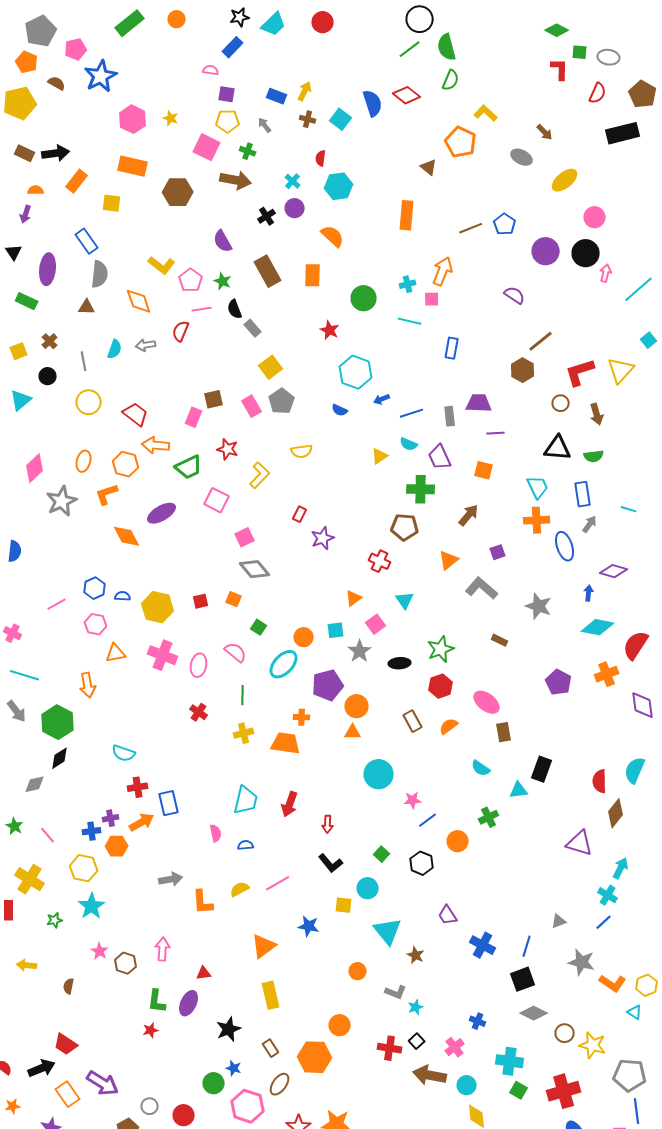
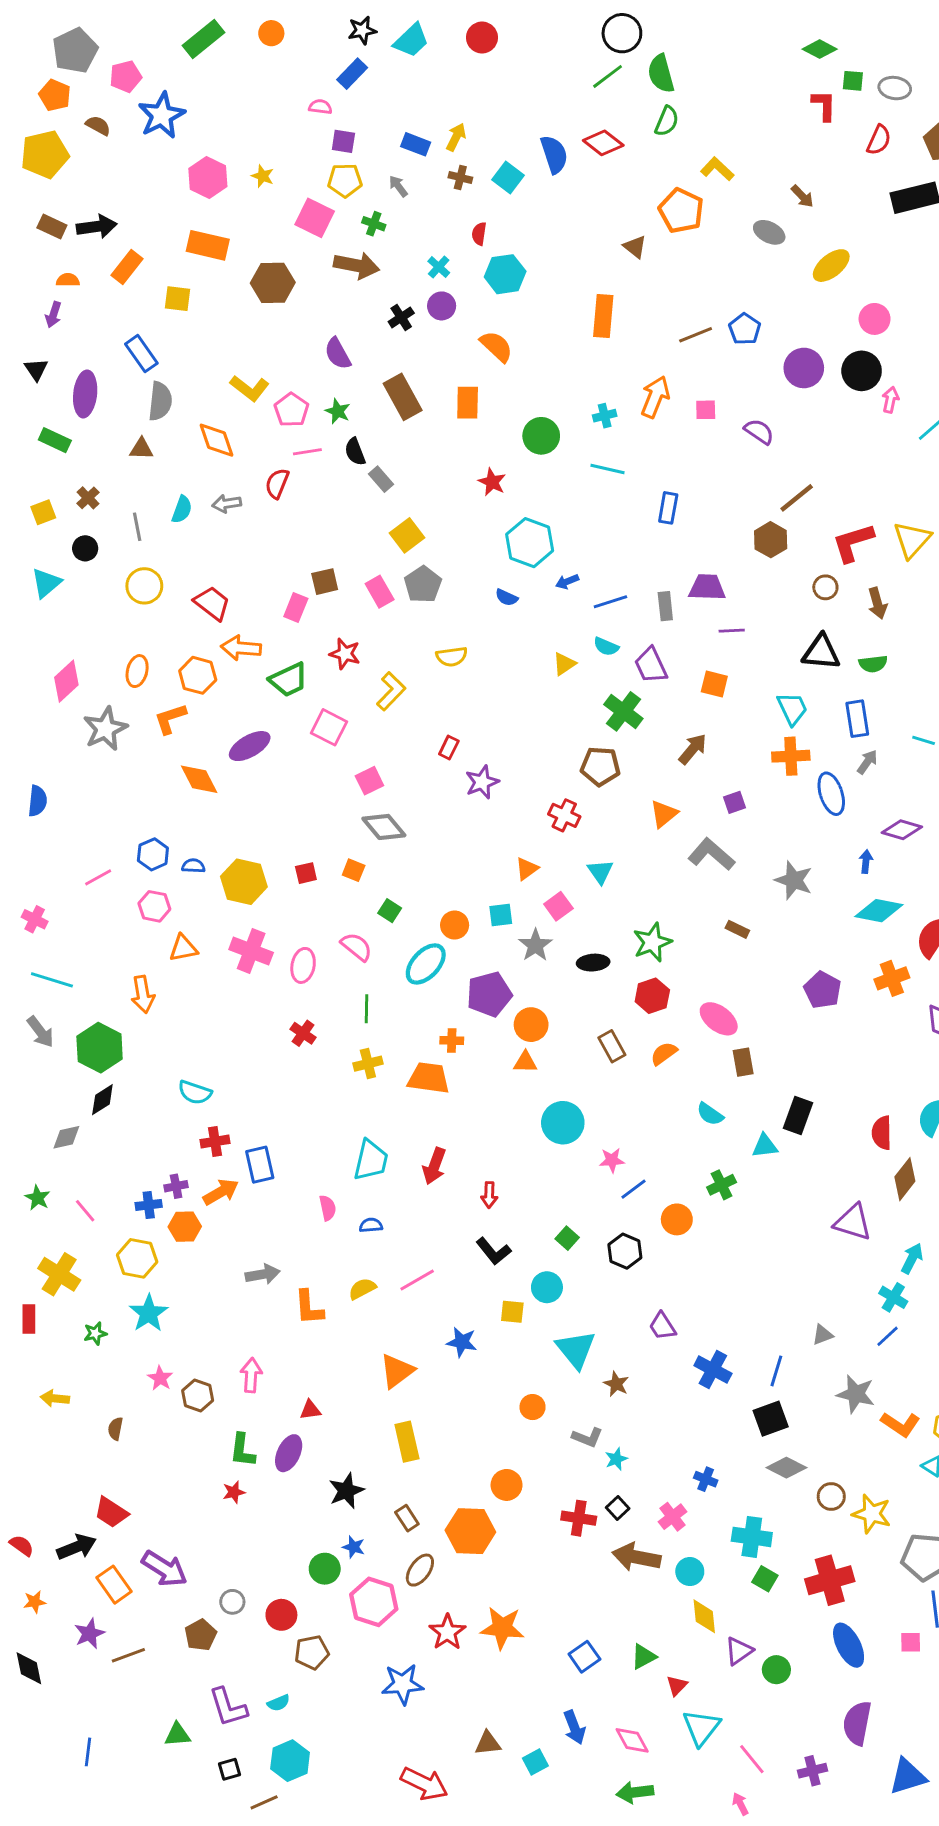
pink square: (432, 299) -> (706, 410), moved
green cross: (421, 489) -> (623, 711), turned 36

